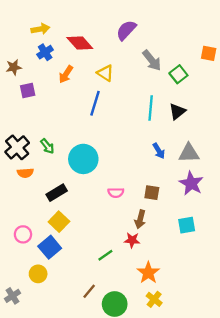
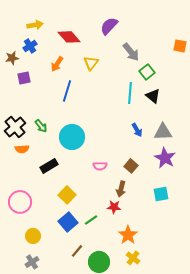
blue cross: (45, 52) -> (30, 46), moved
yellow triangle: (105, 73) -> (91, 63), turned 35
green square: (178, 74) -> (147, 72), moved
blue line: (95, 103) -> (67, 91), moved
black triangle: (177, 111) -> (153, 96), turned -42
brown square: (152, 193) -> (131, 166), turned 32
yellow square: (59, 222) -> (67, 195), moved
pink circle: (23, 234) -> (20, 202), size x1.5
blue square: (50, 247) -> (68, 222), moved
gray cross: (13, 296) -> (32, 262), moved

